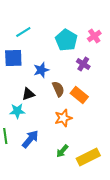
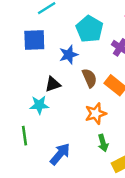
cyan pentagon: (66, 40) -> (89, 29), moved
blue arrow: (30, 139) -> (60, 154), moved
green arrow: (62, 151) -> (103, 143), moved, turned -56

